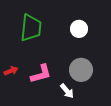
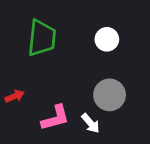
pink L-shape: (41, 74) -> (55, 118), moved

